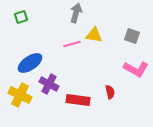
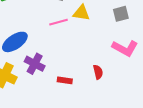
gray square: (132, 36) -> (121, 14), turned -35
red rectangle: (78, 100) -> (65, 80), size x0.6

